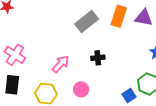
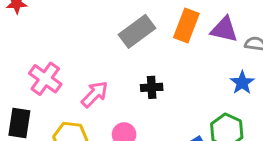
pink cross: (15, 55) -> (45, 79), moved

